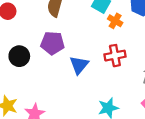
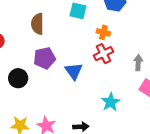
orange cross: (115, 21) -> (103, 32), moved

